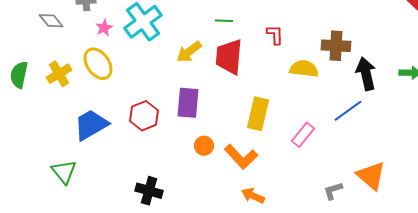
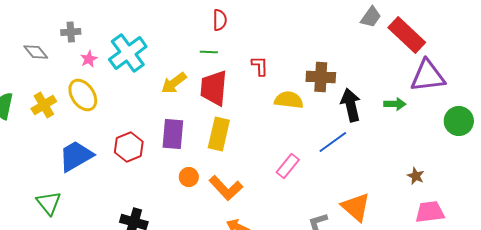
yellow rectangle: (258, 114) -> (219, 134), moved

